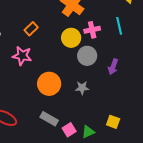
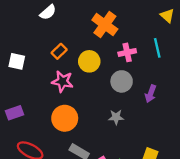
yellow circle: (71, 38) -> (89, 61), moved
pink star: (22, 56) -> (62, 81), moved
orange circle: (49, 84) -> (65, 118), moved

